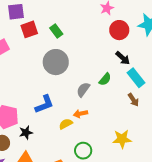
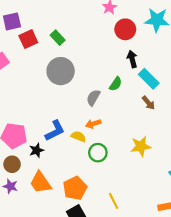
black arrow: (123, 58) -> (132, 59), turned -140
blue L-shape: (44, 104) -> (55, 131), moved
yellow semicircle: (66, 124) -> (78, 136), turned 56
green circle: (83, 151) -> (98, 153), moved

